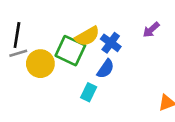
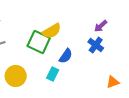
blue cross: (111, 43) -> (96, 45), moved
yellow circle: (40, 64) -> (16, 76), moved

